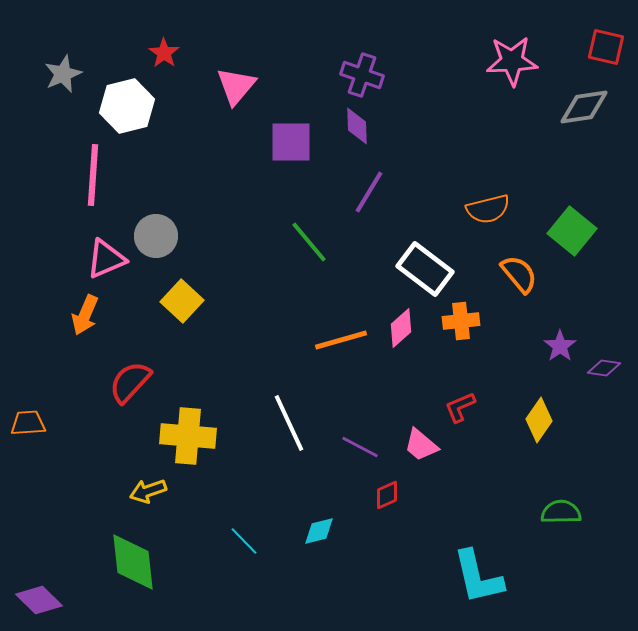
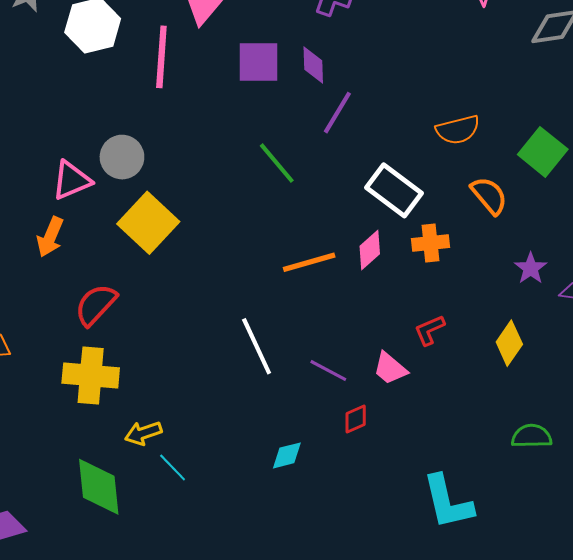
purple diamond: (357, 126) -> (313, 65), moved
pink line: (93, 175) -> (161, 57), moved
yellow square: (182, 301) -> (148, 223), size x1.4
yellow cross: (188, 436) -> (91, 375), moved
yellow arrow: (148, 491) -> (143, 433), moved
cyan line: (244, 541) -> (173, 468), moved

